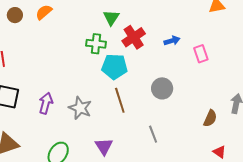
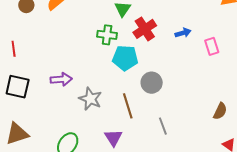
gray circle: (162, 88) -> (152, 83), moved
brown line: (120, 100) -> (128, 106), moved
purple arrow: (46, 103) -> (61, 79), moved, turned 70

